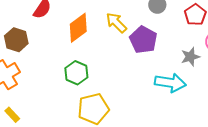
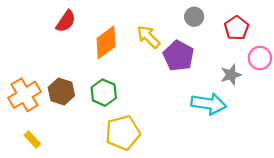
brown hexagon: (16, 40) -> (61, 91), moved

